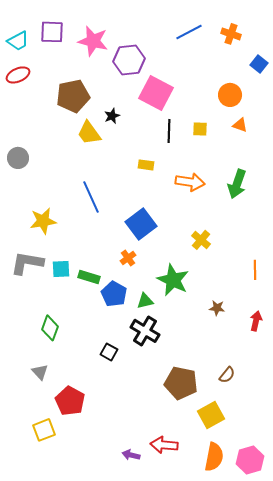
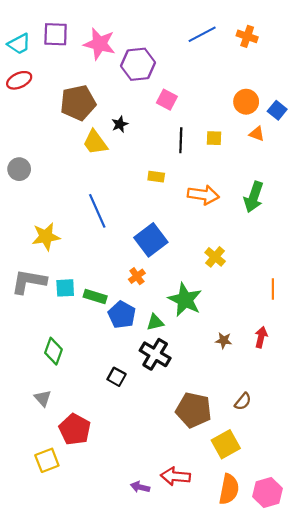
blue square: (259, 64) -> (277, 110), moved
pink square: (156, 93) -> (167, 100), size x0.6
brown star: (217, 308) -> (224, 340), moved
red arrow: (256, 321) -> (261, 337), moved

